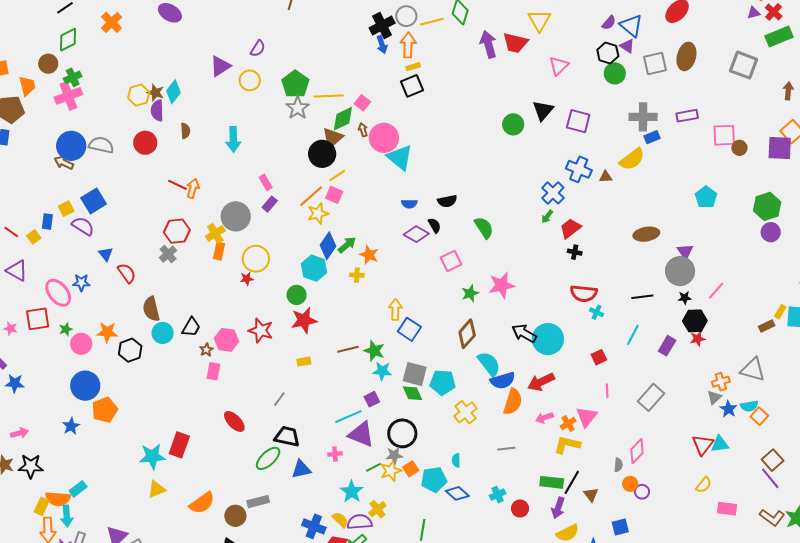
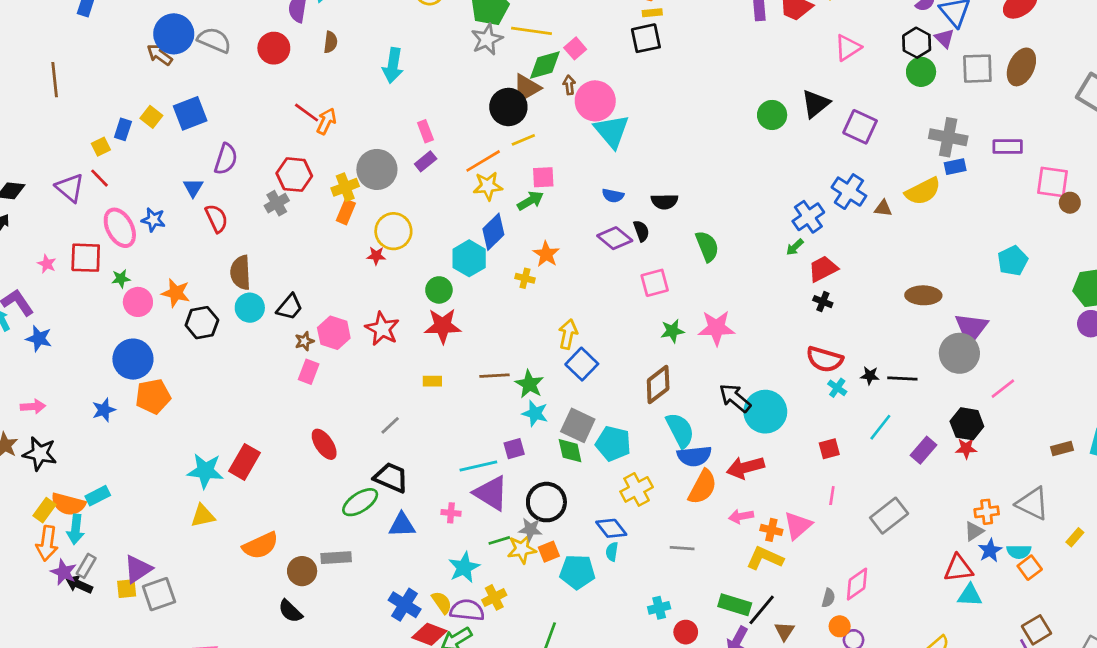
pink square: (334, 195) -> (543, 177), moved, turned -36
yellow square: (66, 209) -> (151, 117), turned -35
purple semicircle: (83, 226) -> (226, 159), moved, turned 65
red line: (11, 232) -> (99, 178), moved
green arrow: (347, 245) -> (530, 201), moved
purple triangle: (685, 251) -> (971, 328), size x1.5
black star: (685, 298) -> (870, 376), moved
yellow rectangle: (780, 312) -> (1075, 537), moved
orange cross: (568, 423) -> (771, 530), turned 35
red triangle: (703, 445) -> (958, 568), moved, turned 35
blue diamond: (457, 493) -> (611, 528), moved

